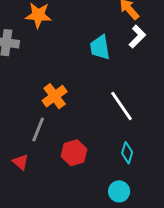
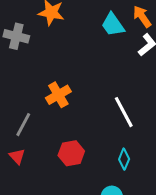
cyan trapezoid: (100, 47) -> (113, 25), moved, turned -32
gray line: (38, 129) -> (23, 125), moved

